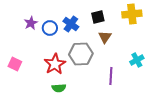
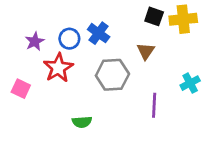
black square: (98, 17) -> (154, 16), moved, turned 32
purple star: (31, 23) -> (35, 41), moved
red star: (55, 64) -> (58, 68), moved

